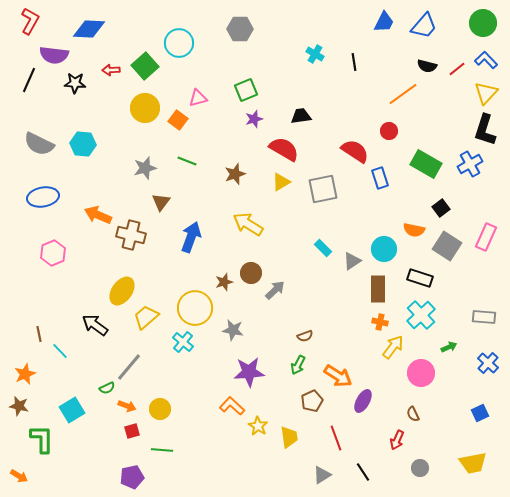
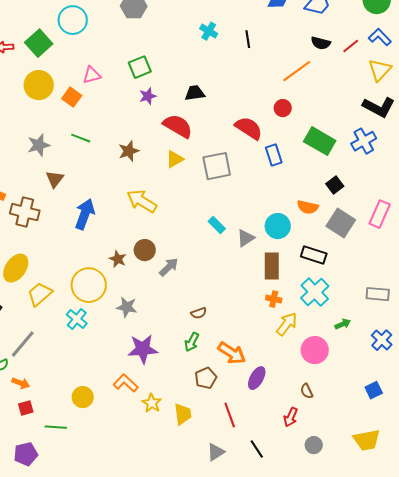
black L-shape: (485, 130) -> (379, 107), turned -80
brown star: (224, 282) -> (118, 259), turned -30
yellow circle: (160, 409) -> (83, 397), moved

